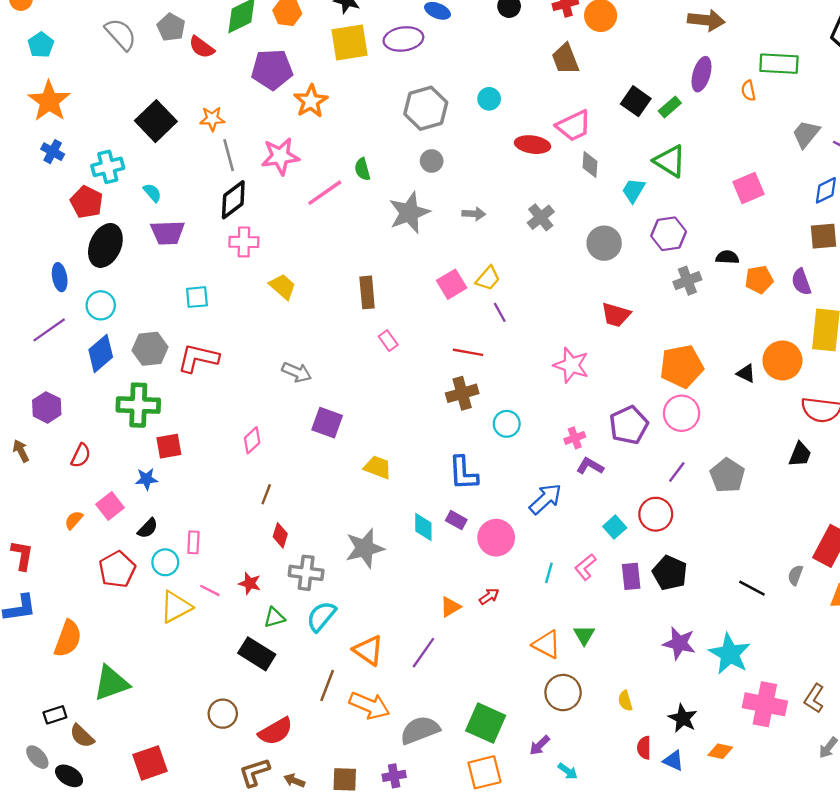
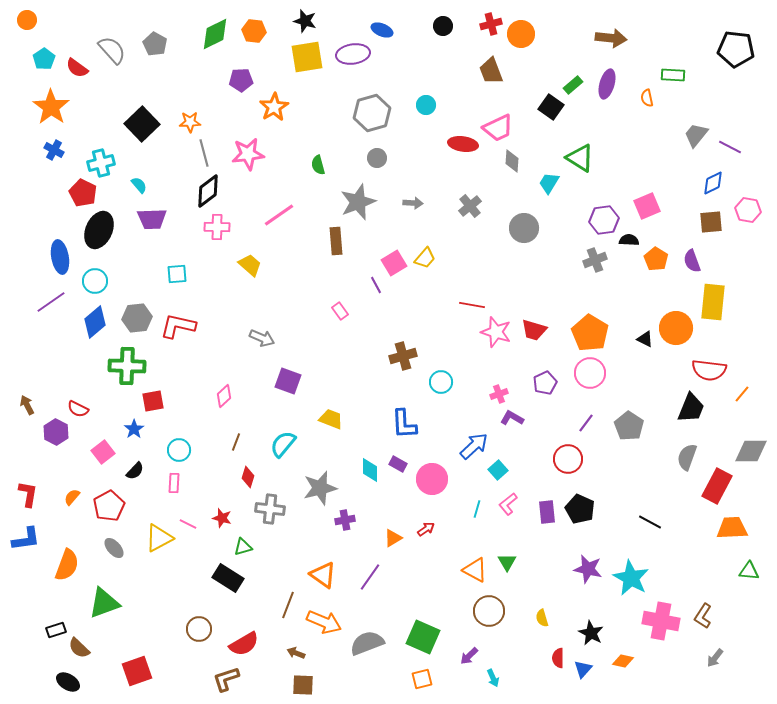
red semicircle: (202, 47) -> (77, 68), moved
green rectangle: (779, 64) -> (673, 75), size x0.7
purple pentagon: (272, 69) -> (241, 80), size x0.7
green rectangle: (670, 107) -> (573, 85), moved
pink square: (748, 188) -> (647, 206), moved
pink line: (325, 193) -> (279, 215), moved
purple hexagon: (669, 234) -> (604, 220), moved
blue ellipse: (60, 277) -> (60, 257), size x1.4
orange pentagon: (759, 280) -> (656, 259), turned -30
brown rectangle: (367, 292) -> (336, 241), moved
purple line: (500, 312) -> (376, 285), moved
red trapezoid: (616, 315) -> (534, 330), moved
red line: (468, 352) -> (472, 305), moved
orange pentagon: (682, 366) -> (590, 333), turned -30
purple hexagon: (47, 407) -> (56, 432), moved
purple pentagon: (629, 425) -> (545, 383), size x0.7
black trapezoid: (800, 454) -> (691, 408), size x1.4
red semicircle: (81, 456) -> (78, 409), turned 90
blue star: (146, 479) -> (134, 429), turned -30
orange semicircle: (74, 520) -> (72, 497), moved
cyan square: (615, 527) -> (498, 470), moved
cyan circle: (165, 562) -> (179, 450), moved
gray semicircle: (795, 575) -> (687, 457), moved, size x1.5
cyan semicircle: (321, 616) -> (283, 444), moved
gray ellipse: (37, 757) -> (114, 548), moved
blue triangle: (673, 761) -> (583, 669), turned 48
cyan arrow: (568, 771) -> (493, 678), turned 30
orange square: (484, 772) -> (422, 679), size x0.7
purple cross: (394, 776) -> (345, 520), moved
brown arrow: (294, 781) -> (296, 653), moved

